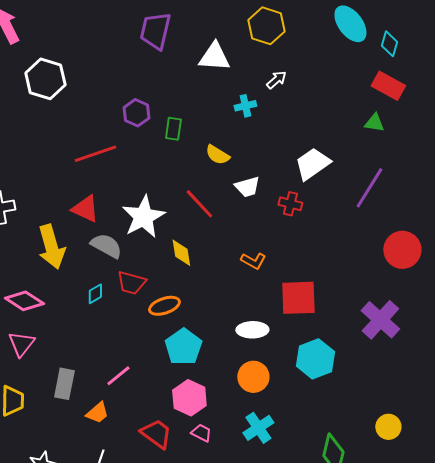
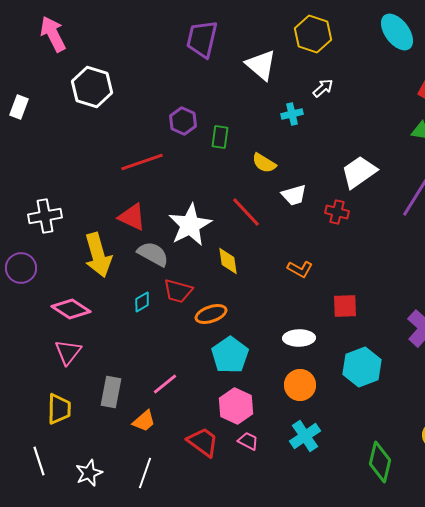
white triangle: (214, 57) -> (261, 65), turned 36
red square: (298, 298) -> (345, 306), size x0.7

